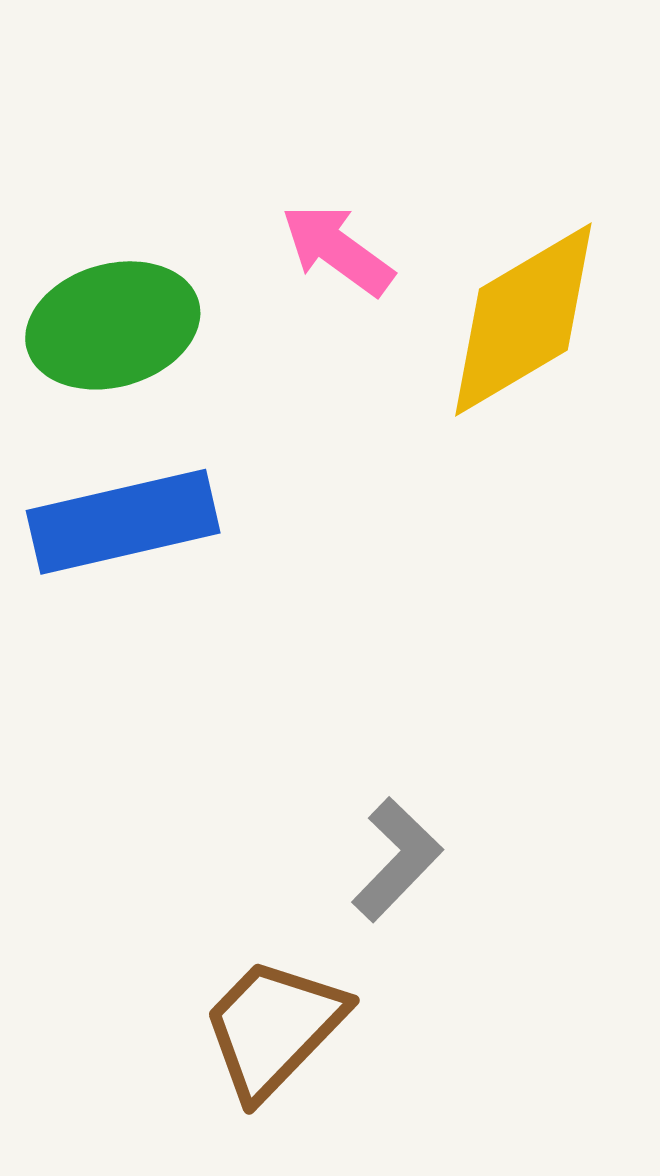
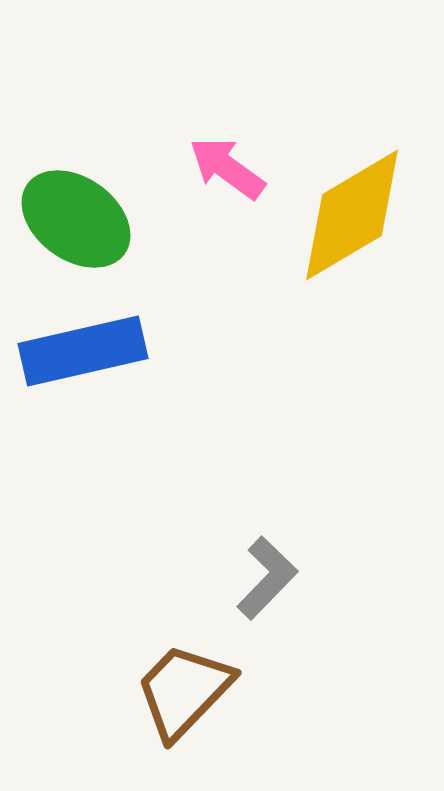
green ellipse: (113, 325) -> (76, 219), turned 52

